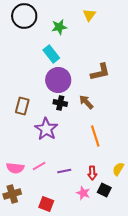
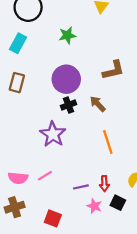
green star: (59, 27) -> (67, 35), moved
cyan rectangle: (51, 54) -> (18, 43), moved, turned 66
black cross: (60, 103) -> (68, 105), turned -32
brown rectangle: (22, 106) -> (17, 83), moved
purple line: (64, 171) -> (81, 187), moved

